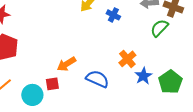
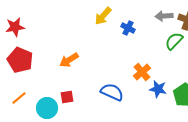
orange arrow: (66, 64) -> (69, 60), moved
blue star: (143, 76) -> (158, 89), turned -30

